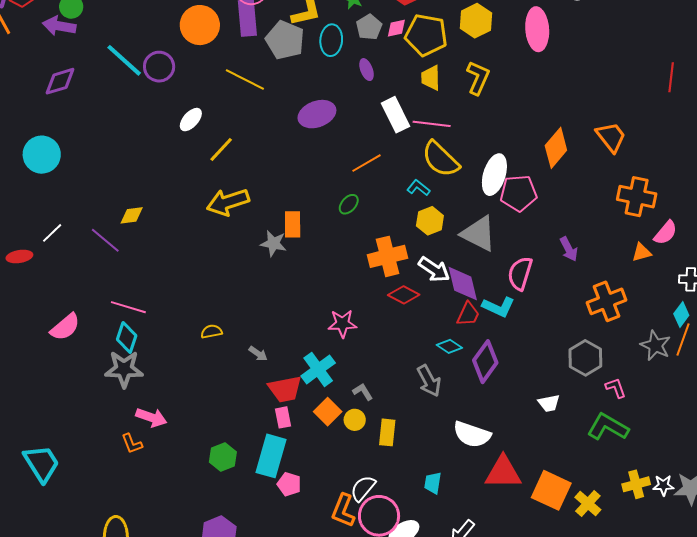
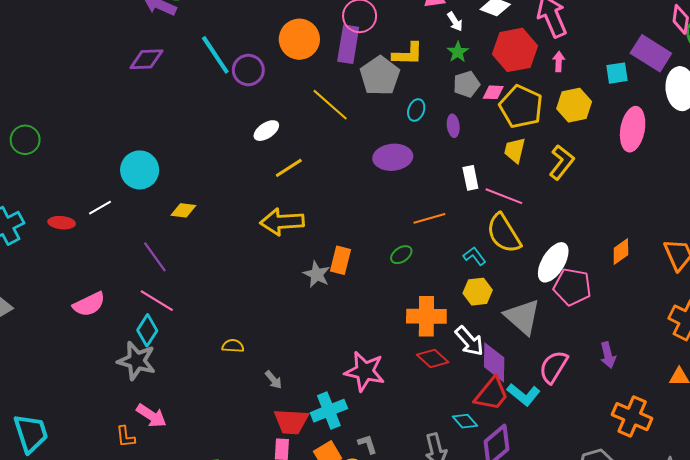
cyan ellipse: (331, 40) -> (416, 110), moved, size x0.7
white rectangle: (395, 115) -> (470, 178), size x0.7
orange diamond: (556, 148) -> (621, 252), size x0.7
cyan circle: (42, 155) -> (140, 170), moved
purple line: (105, 240) -> (155, 257), moved
orange cross: (607, 301) -> (632, 417), turned 30
red trapezoid: (468, 314) -> (492, 394), size x1.4
pink star: (342, 324) -> (365, 371), size x1.4

